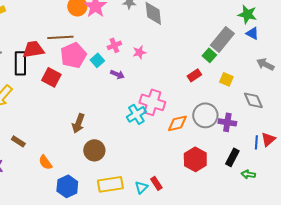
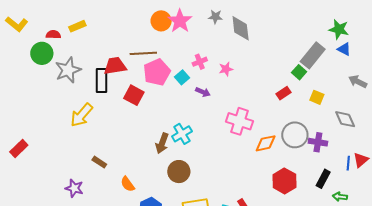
cyan cross: (136, 114) -> (182, 134), moved

